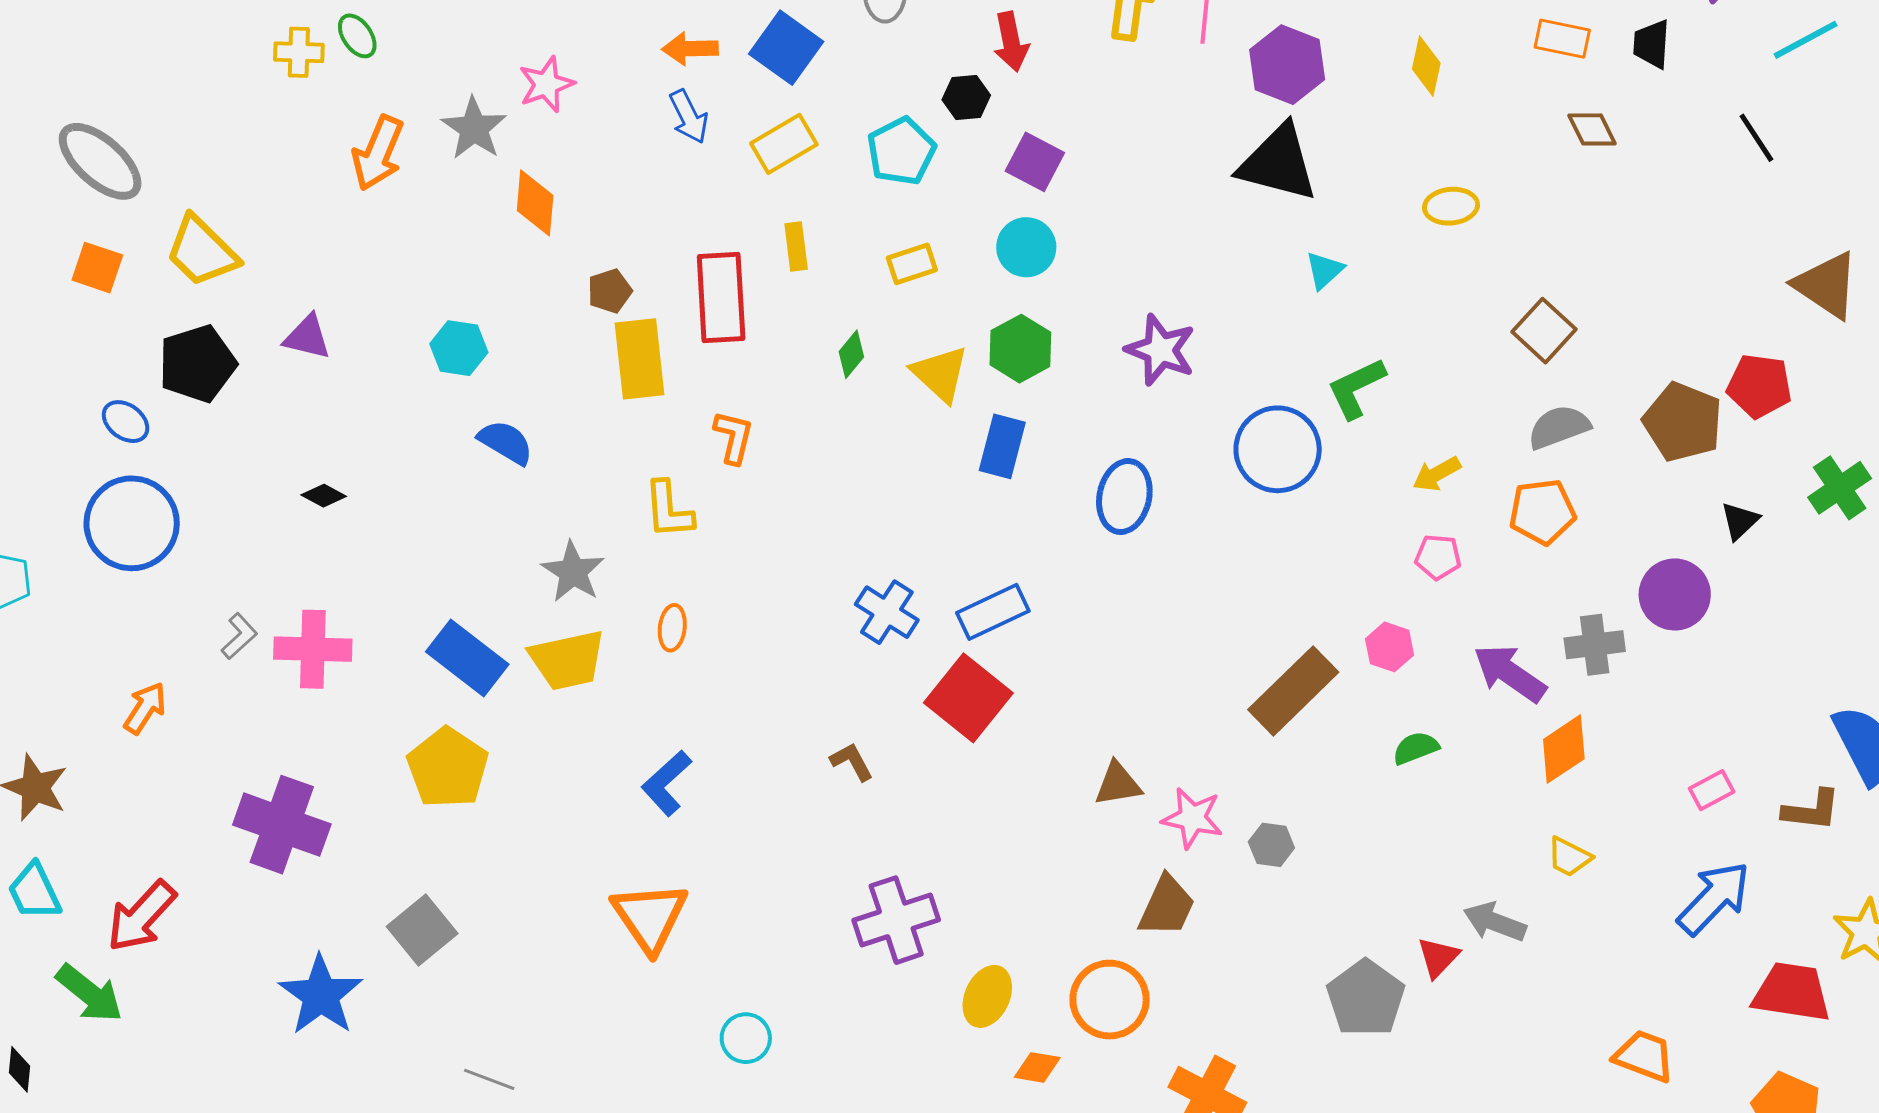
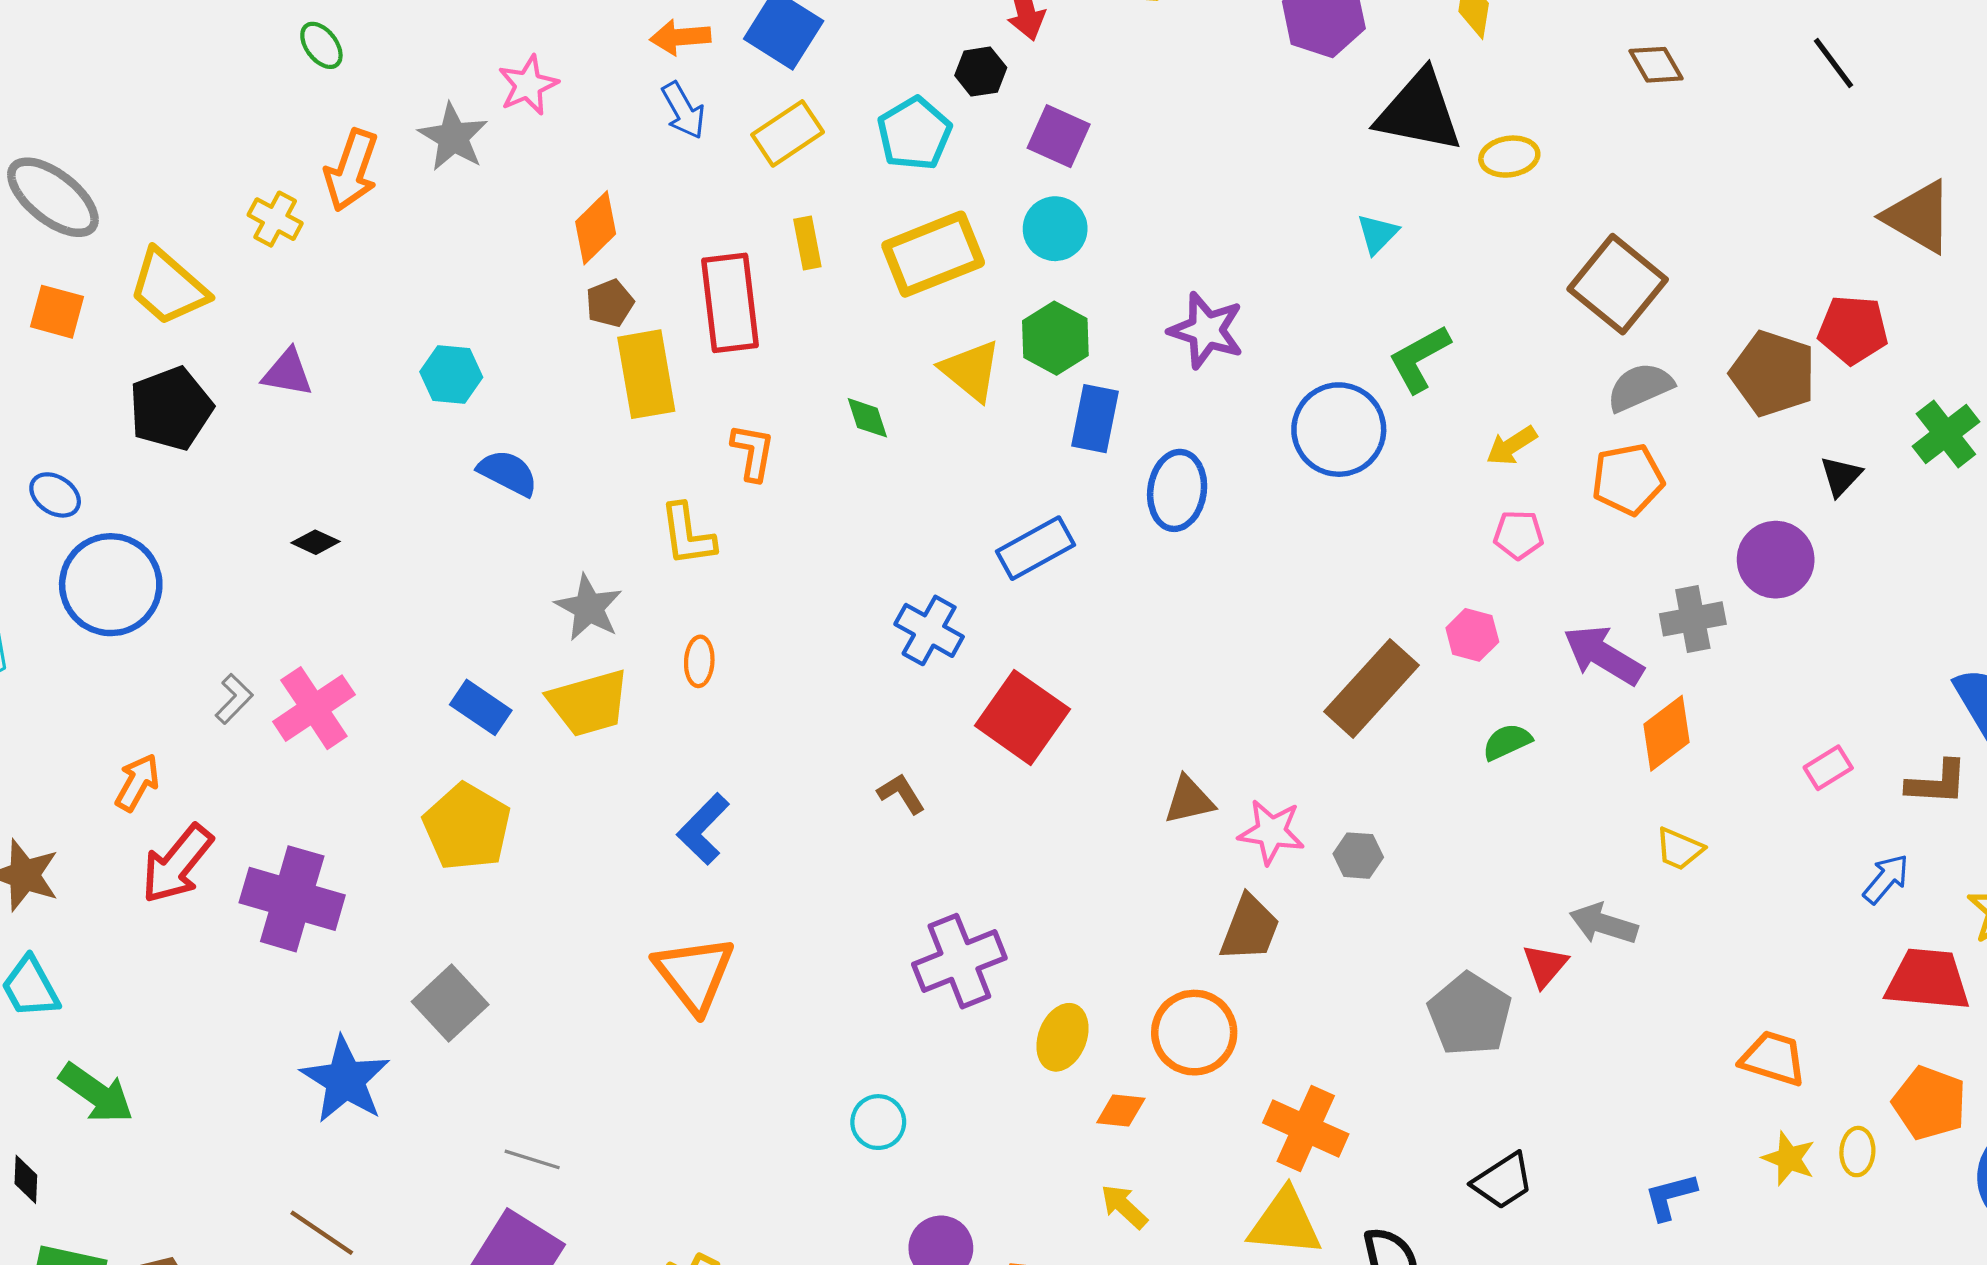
yellow cross: (299, 52) -> (275, 219), moved, turned 30
black triangle: (1278, 163) -> (1419, 112), moved
orange diamond: (535, 203) -> (596, 228), moved, turned 44
yellow rectangle: (912, 264) -> (933, 254), size x1.8
brown square: (1544, 331) -> (1618, 284), size x1.4
green diamond: (851, 354) -> (867, 418), moved, turned -54
blue ellipse: (126, 422) -> (55, 495), moved
blue rectangle: (1002, 446) -> (1095, 419), moved
blue rectangle: (993, 612) -> (1036, 548), moved
pink cross: (313, 649) -> (314, 708), turned -32
blue rectangle: (467, 658) -> (481, 707), size x0.7
blue arrow: (1714, 898) -> (1886, 879), moved, size x0.6
red arrow: (141, 916) -> (177, 864), moved
cyan circle: (746, 1038) -> (878, 1122), moved

